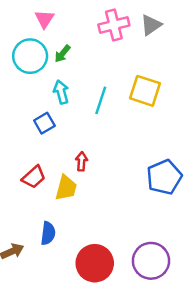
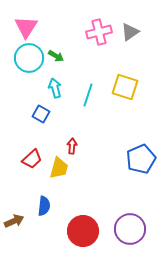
pink triangle: (44, 19) -> (26, 27), moved, size x1.4
green arrow: (62, 54) -> (56, 56), turned -98
blue square: (44, 123) -> (41, 114), turned -30

